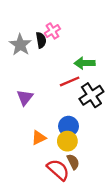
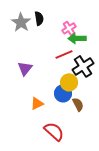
pink cross: (52, 31) -> (69, 28), moved
yellow circle: (67, 141) -> (69, 82), moved
brown semicircle: (73, 162) -> (78, 104), moved

